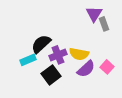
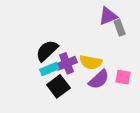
purple triangle: (94, 14) -> (108, 16), turned 36
cyan rectangle: (28, 60) -> (49, 69), moved
pink square: (107, 67) -> (123, 77), turned -32

